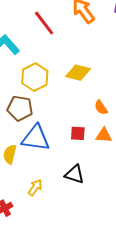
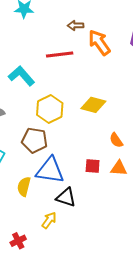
red line: (44, 23) -> (60, 54), turned -60
black triangle: (75, 174) -> (66, 197), moved

